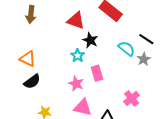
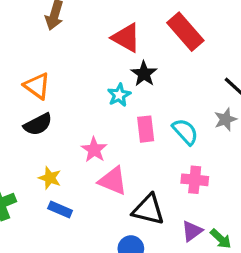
cyan semicircle: (126, 49) -> (185, 132), moved
pink star: (76, 84) -> (94, 150), moved
pink cross: (132, 98) -> (195, 180), turned 35

